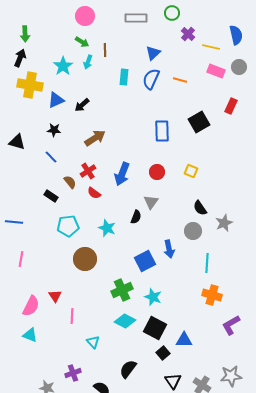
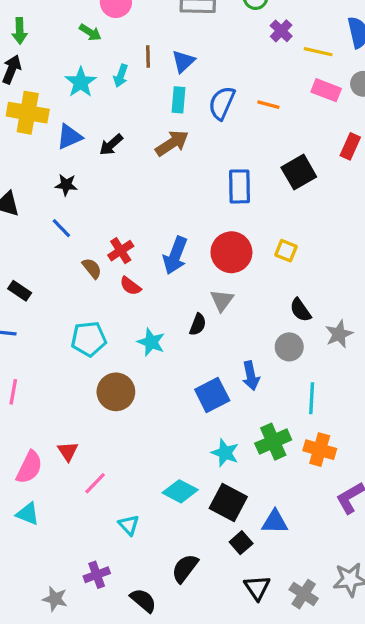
green arrow: (82, 42) -> (90, 32), moved
blue triangle: (153, 53) -> (183, 61), moved
brown arrow: (95, 138) -> (172, 143), moved
red circle: (157, 172) -> (231, 252), size x1.6
black rectangle: (51, 196) -> (20, 291), moved
green cross: (122, 290) -> (273, 442), moved
pink line: (72, 316) -> (95, 483), turned 42

